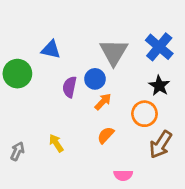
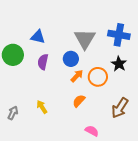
blue cross: (159, 47) -> (119, 35), turned -30
purple semicircle: (70, 87) -> (43, 62), moved
orange circle: (144, 114) -> (98, 77), moved
pink semicircle: (123, 175) -> (92, 131), turned -152

